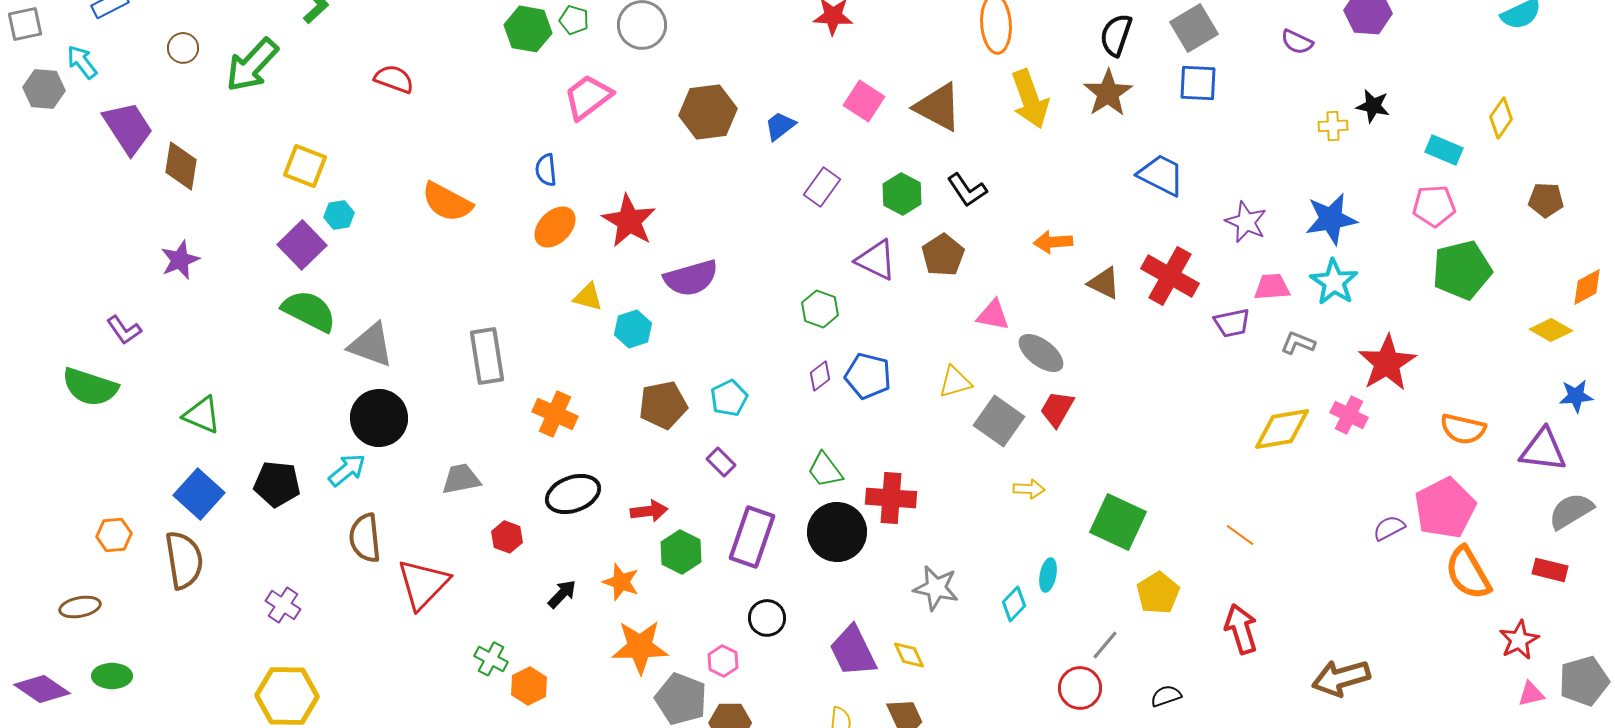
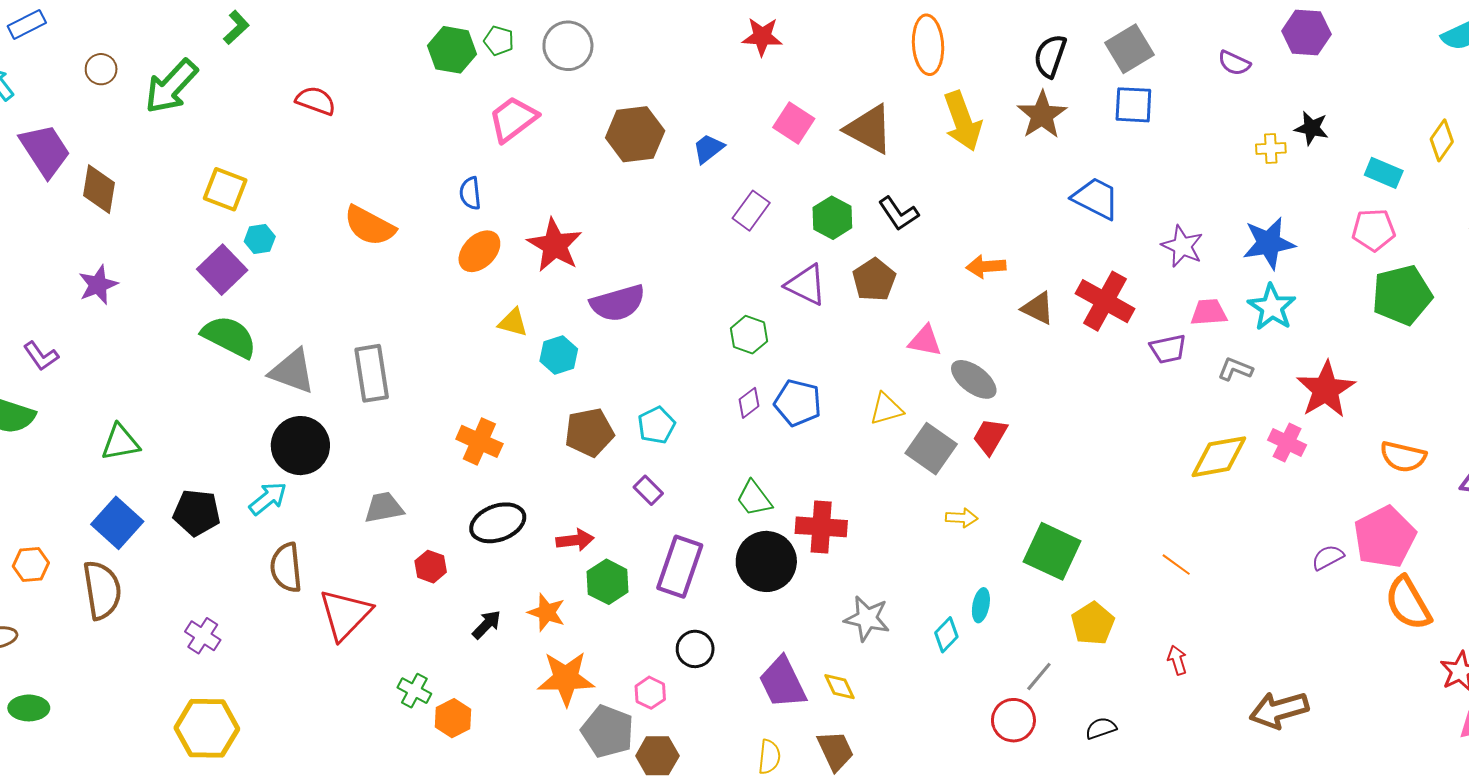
gray rectangle: (487, 356) -> (372, 373), moved
green triangle: (202, 415) -> (120, 442), turned -33
red arrow: (1241, 629) -> (1177, 660), size x0.6

